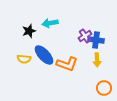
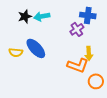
black star: (29, 31) -> (25, 16), moved
blue cross: (96, 40) -> (88, 15), moved
orange L-shape: (67, 64) -> (78, 65), moved

